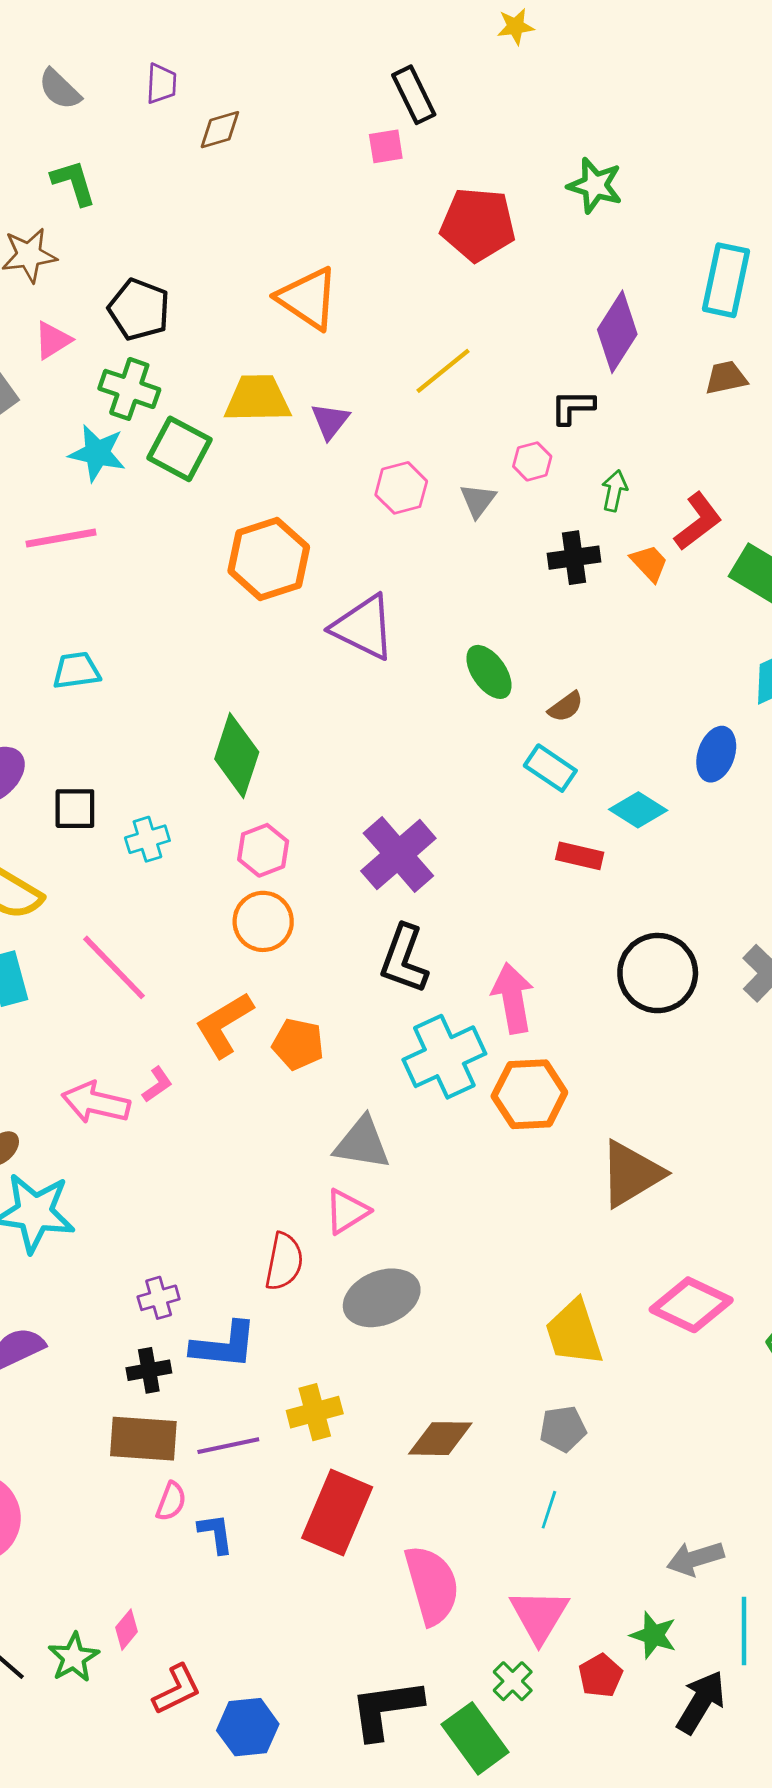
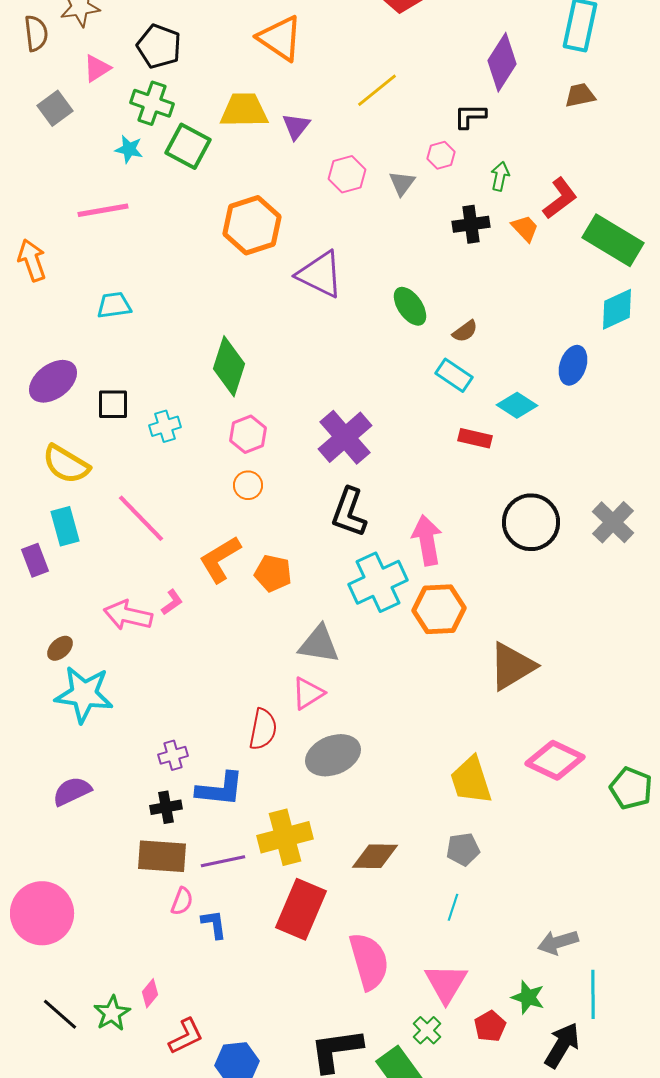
cyan star: (97, 453) -> (129, 149), size x0.7
orange circle: (263, 921) -> (248, 485), size x0.7
yellow cross: (315, 1412) -> (285, 837), size x1.4

